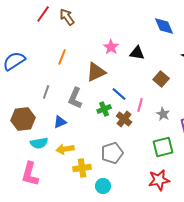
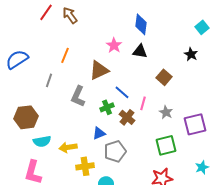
blue diamond: (164, 26) -> (141, 24), moved, turned 30
gray line: (46, 92) -> (49, 80), moved
blue triangle: (60, 122) -> (99, 133), moved

